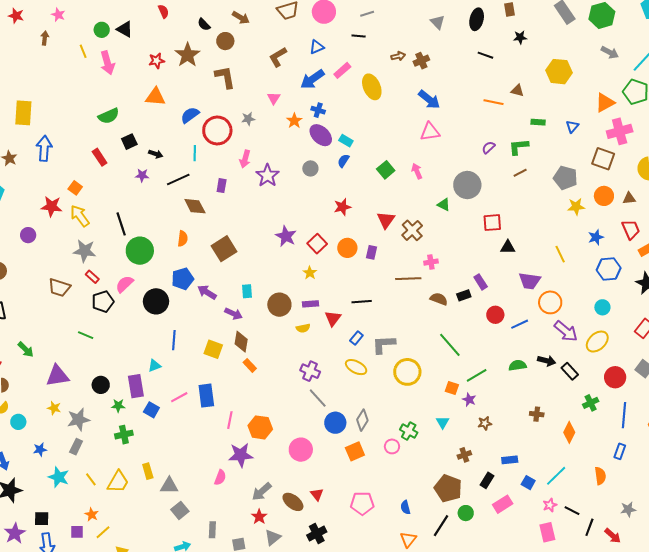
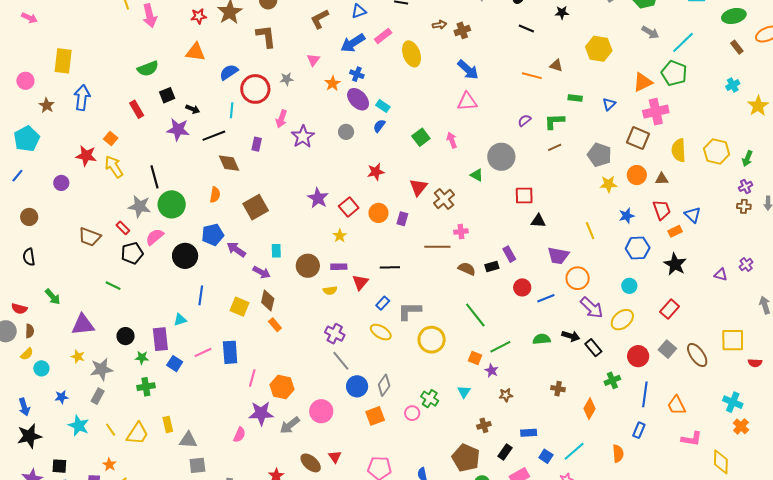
purple star: (142, 175) -> (178, 130), size x1.6
gray star: (85, 251) -> (140, 206), moved
gray arrow: (262, 492) -> (290, 425), moved
gray square: (180, 510) -> (197, 465), turned 30

